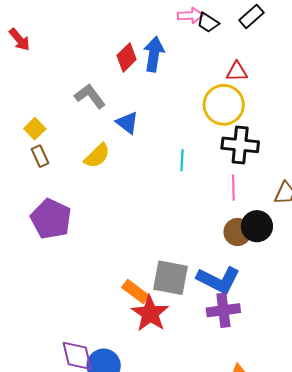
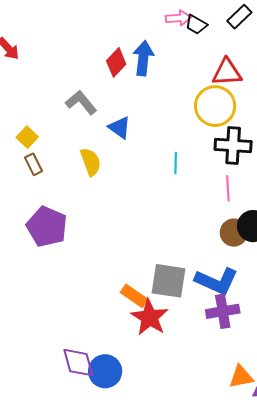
red triangle: (237, 72) -> (227, 72), size x1.4
yellow semicircle: (97, 156) -> (91, 162), turned -64

